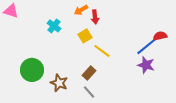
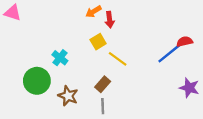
cyan cross: (54, 26) -> (60, 58), moved
purple star: (146, 65) -> (189, 88), moved
gray line: (89, 92) -> (103, 106), turned 40

